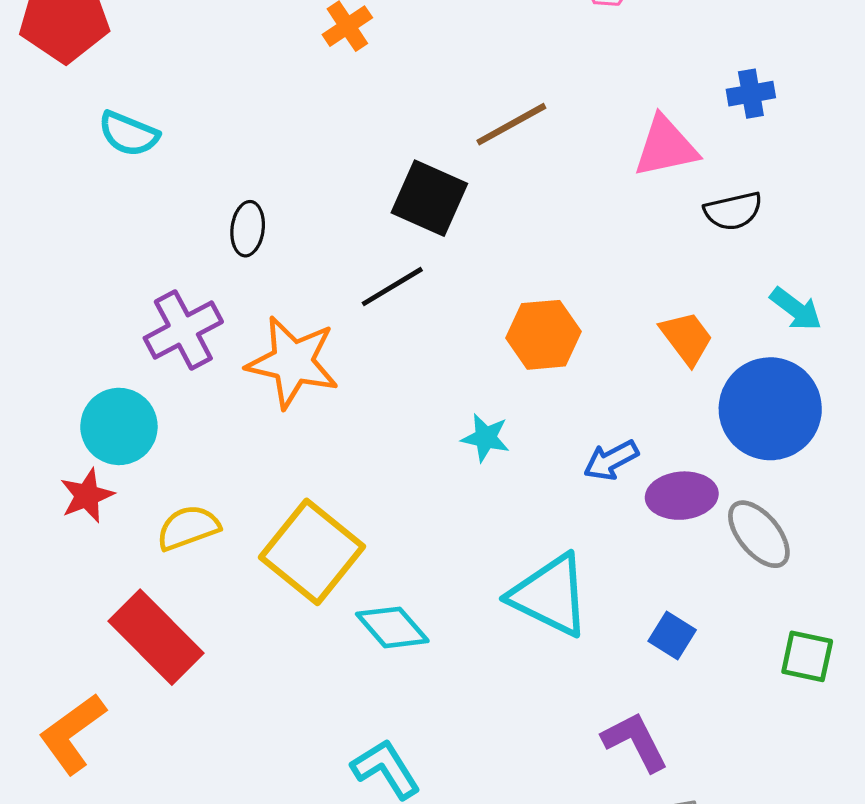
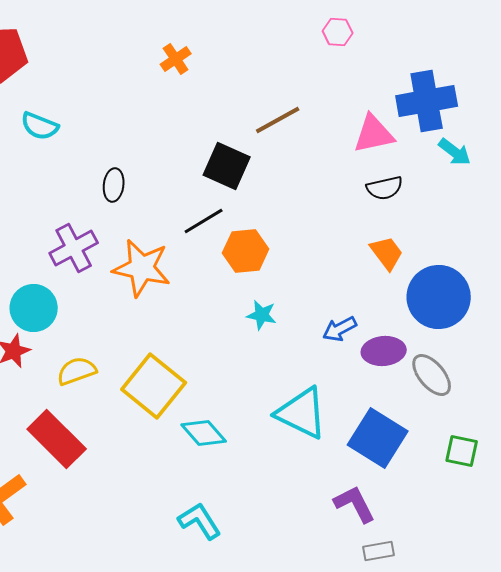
blue cross: (751, 94) -> (427, 101), size x2.0
black semicircle: (733, 211) -> (385, 188), moved
cyan arrow: (796, 309) -> (455, 152), moved
orange hexagon: (543, 335) -> (246, 251), moved
blue square: (672, 635) -> (378, 438), size x2.0

